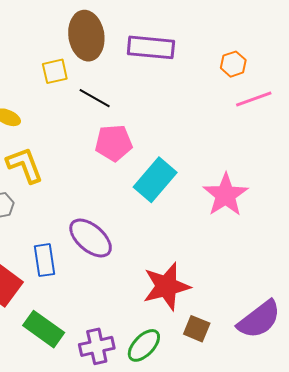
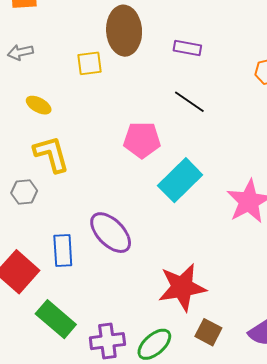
purple rectangle: (151, 47) -> (187, 48), size x0.6
black line: (95, 98) -> (189, 102), moved

